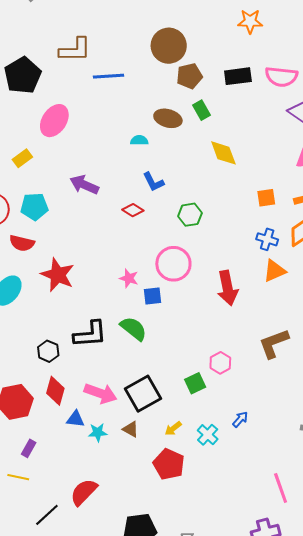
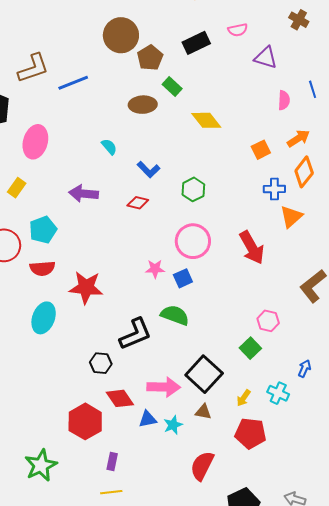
pink semicircle: (281, 77) -> (238, 30), size x0.6
cyan semicircle: (139, 140) -> (109, 147), moved, turned 66
red diamond: (55, 391) -> (120, 398), turned -32
red semicircle: (84, 492) -> (202, 466), moved

